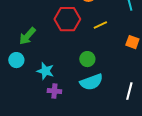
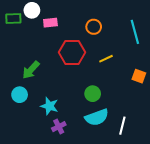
purple cross: (54, 91) -> (59, 127), turned -32
white line: (129, 91) -> (122, 126), moved

